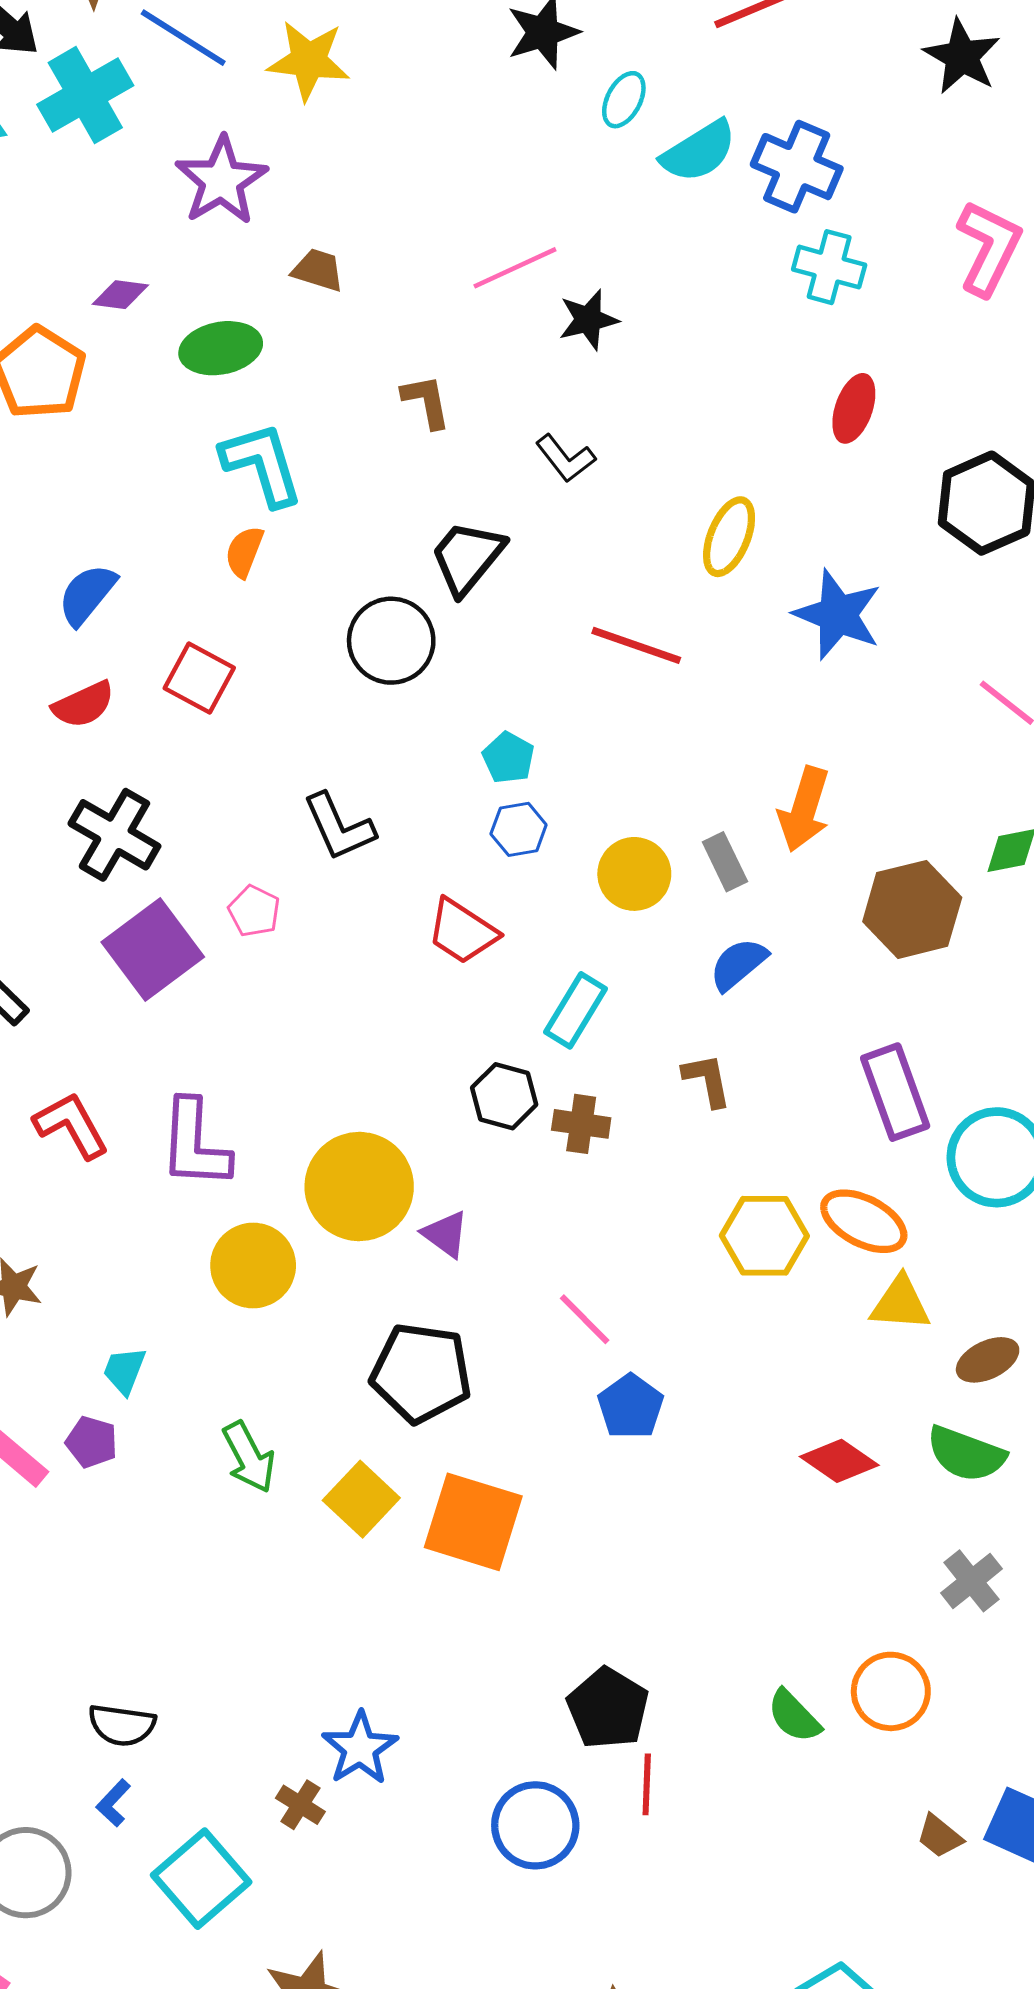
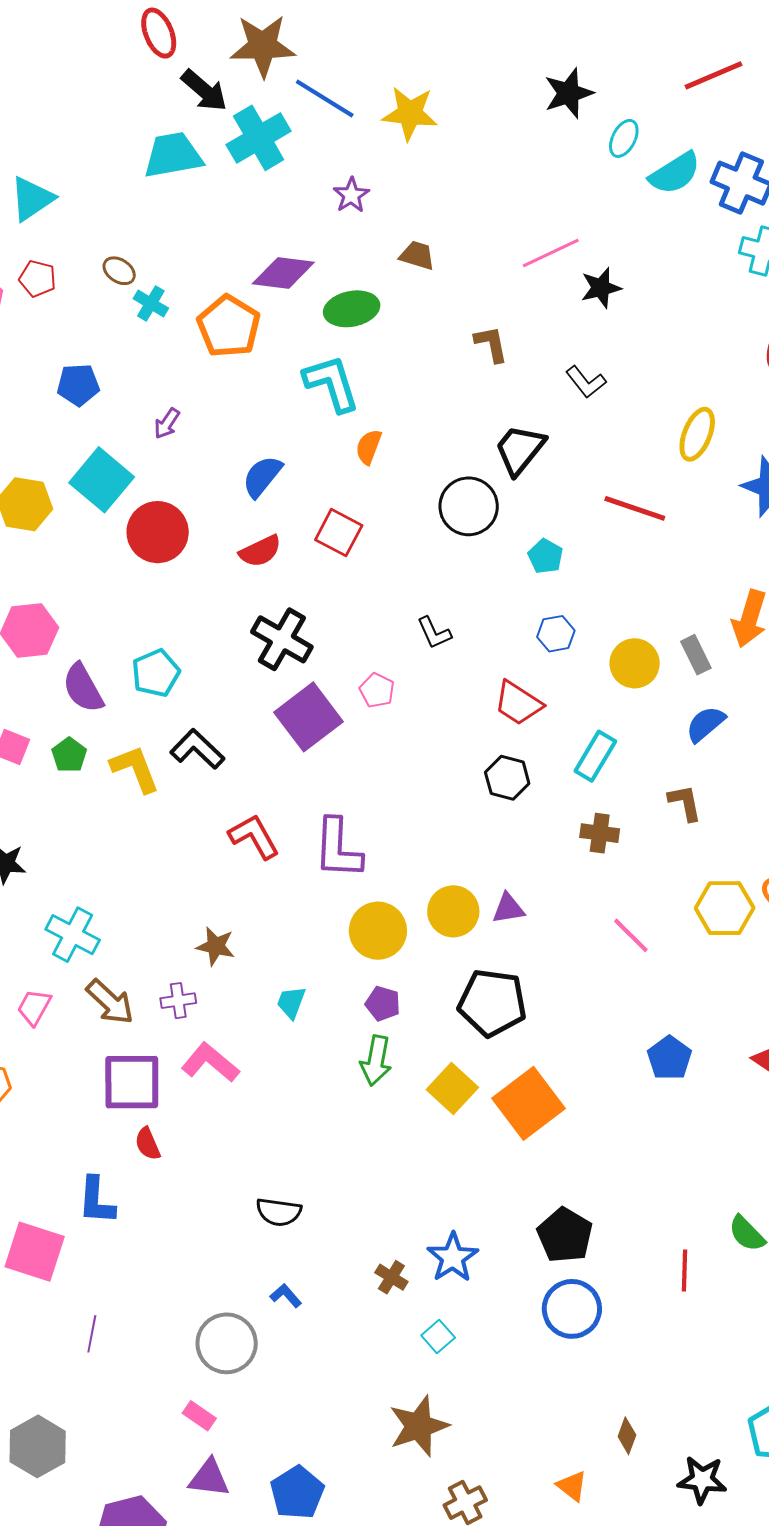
purple star: (221, 181) -> (351, 195), size x0.6
purple diamond: (120, 295) -> (283, 273), size x1.6
cyan L-shape: (262, 464) -> (332, 383), moved
cyan pentagon: (508, 758) -> (545, 556), moved
black L-shape: (339, 827) -> (434, 633), size x0.7
black hexagon: (504, 1096) -> (507, 778), moved
yellow circle: (359, 1187) -> (453, 911), moved, size x0.7
purple triangle: (446, 1234) -> (508, 908), turned -45
pink line: (585, 1319) -> (631, 935), moved
blue pentagon: (631, 1407) -> (669, 1058), moved
purple pentagon: (92, 1442) -> (383, 1004), moved
green arrow: (249, 1457) -> (376, 1061), turned 39
orange square: (473, 1522) -> (528, 1103), turned 36
black pentagon: (608, 1708) -> (565, 1235), moved
black semicircle: (122, 1725) -> (279, 1212), moved
red line: (647, 1784) -> (684, 1271), moved
blue L-shape: (113, 1803) -> (286, 1296), turned 96
brown cross: (300, 1805) -> (391, 1277), moved
cyan square: (201, 1879) -> (438, 1337), moved, size x0.5

